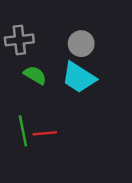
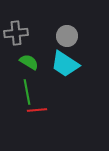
green line: (23, 131) -> (27, 92), moved

